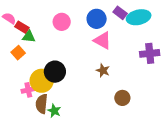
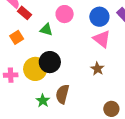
green triangle: (29, 37) -> (46, 30), moved
pink cross: (28, 90) -> (11, 75), moved
brown circle: (122, 98) -> (111, 109), moved
brown semicircle: (42, 104) -> (62, 94), moved

